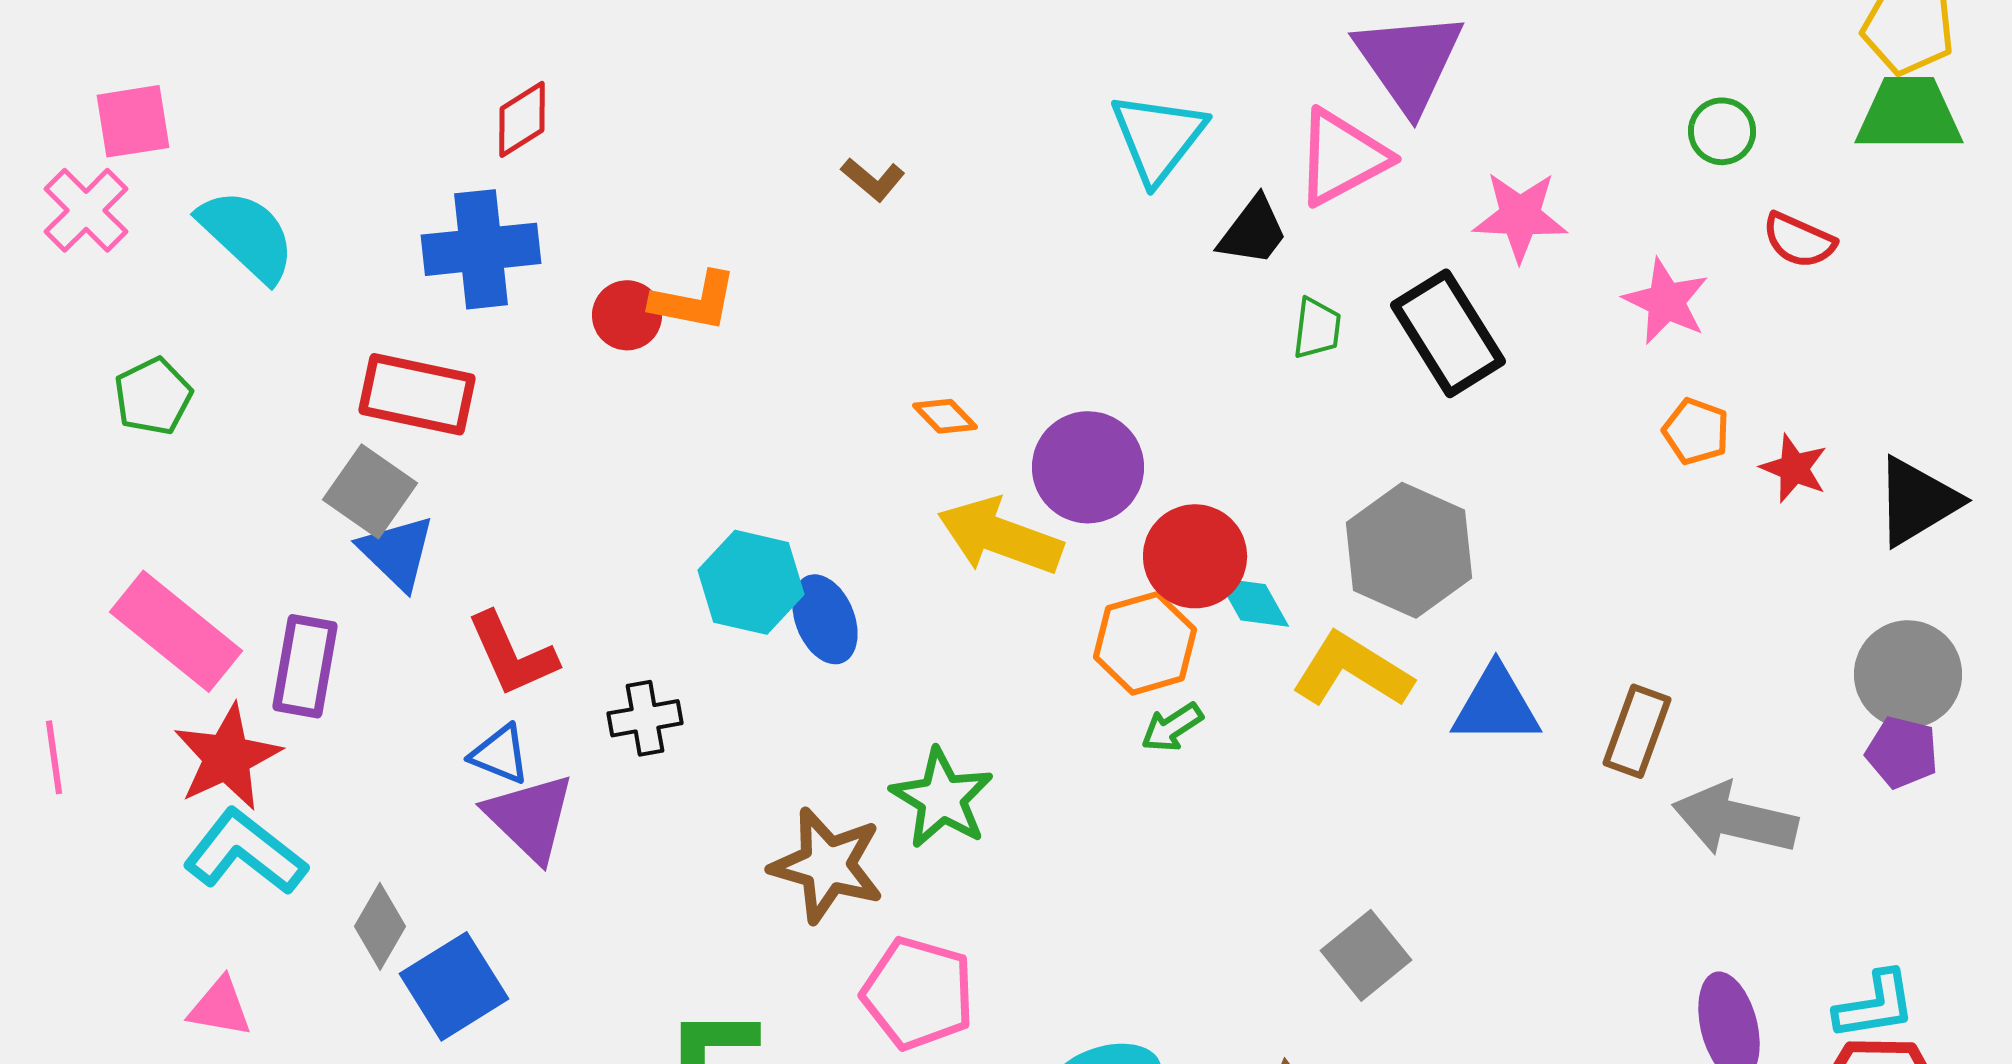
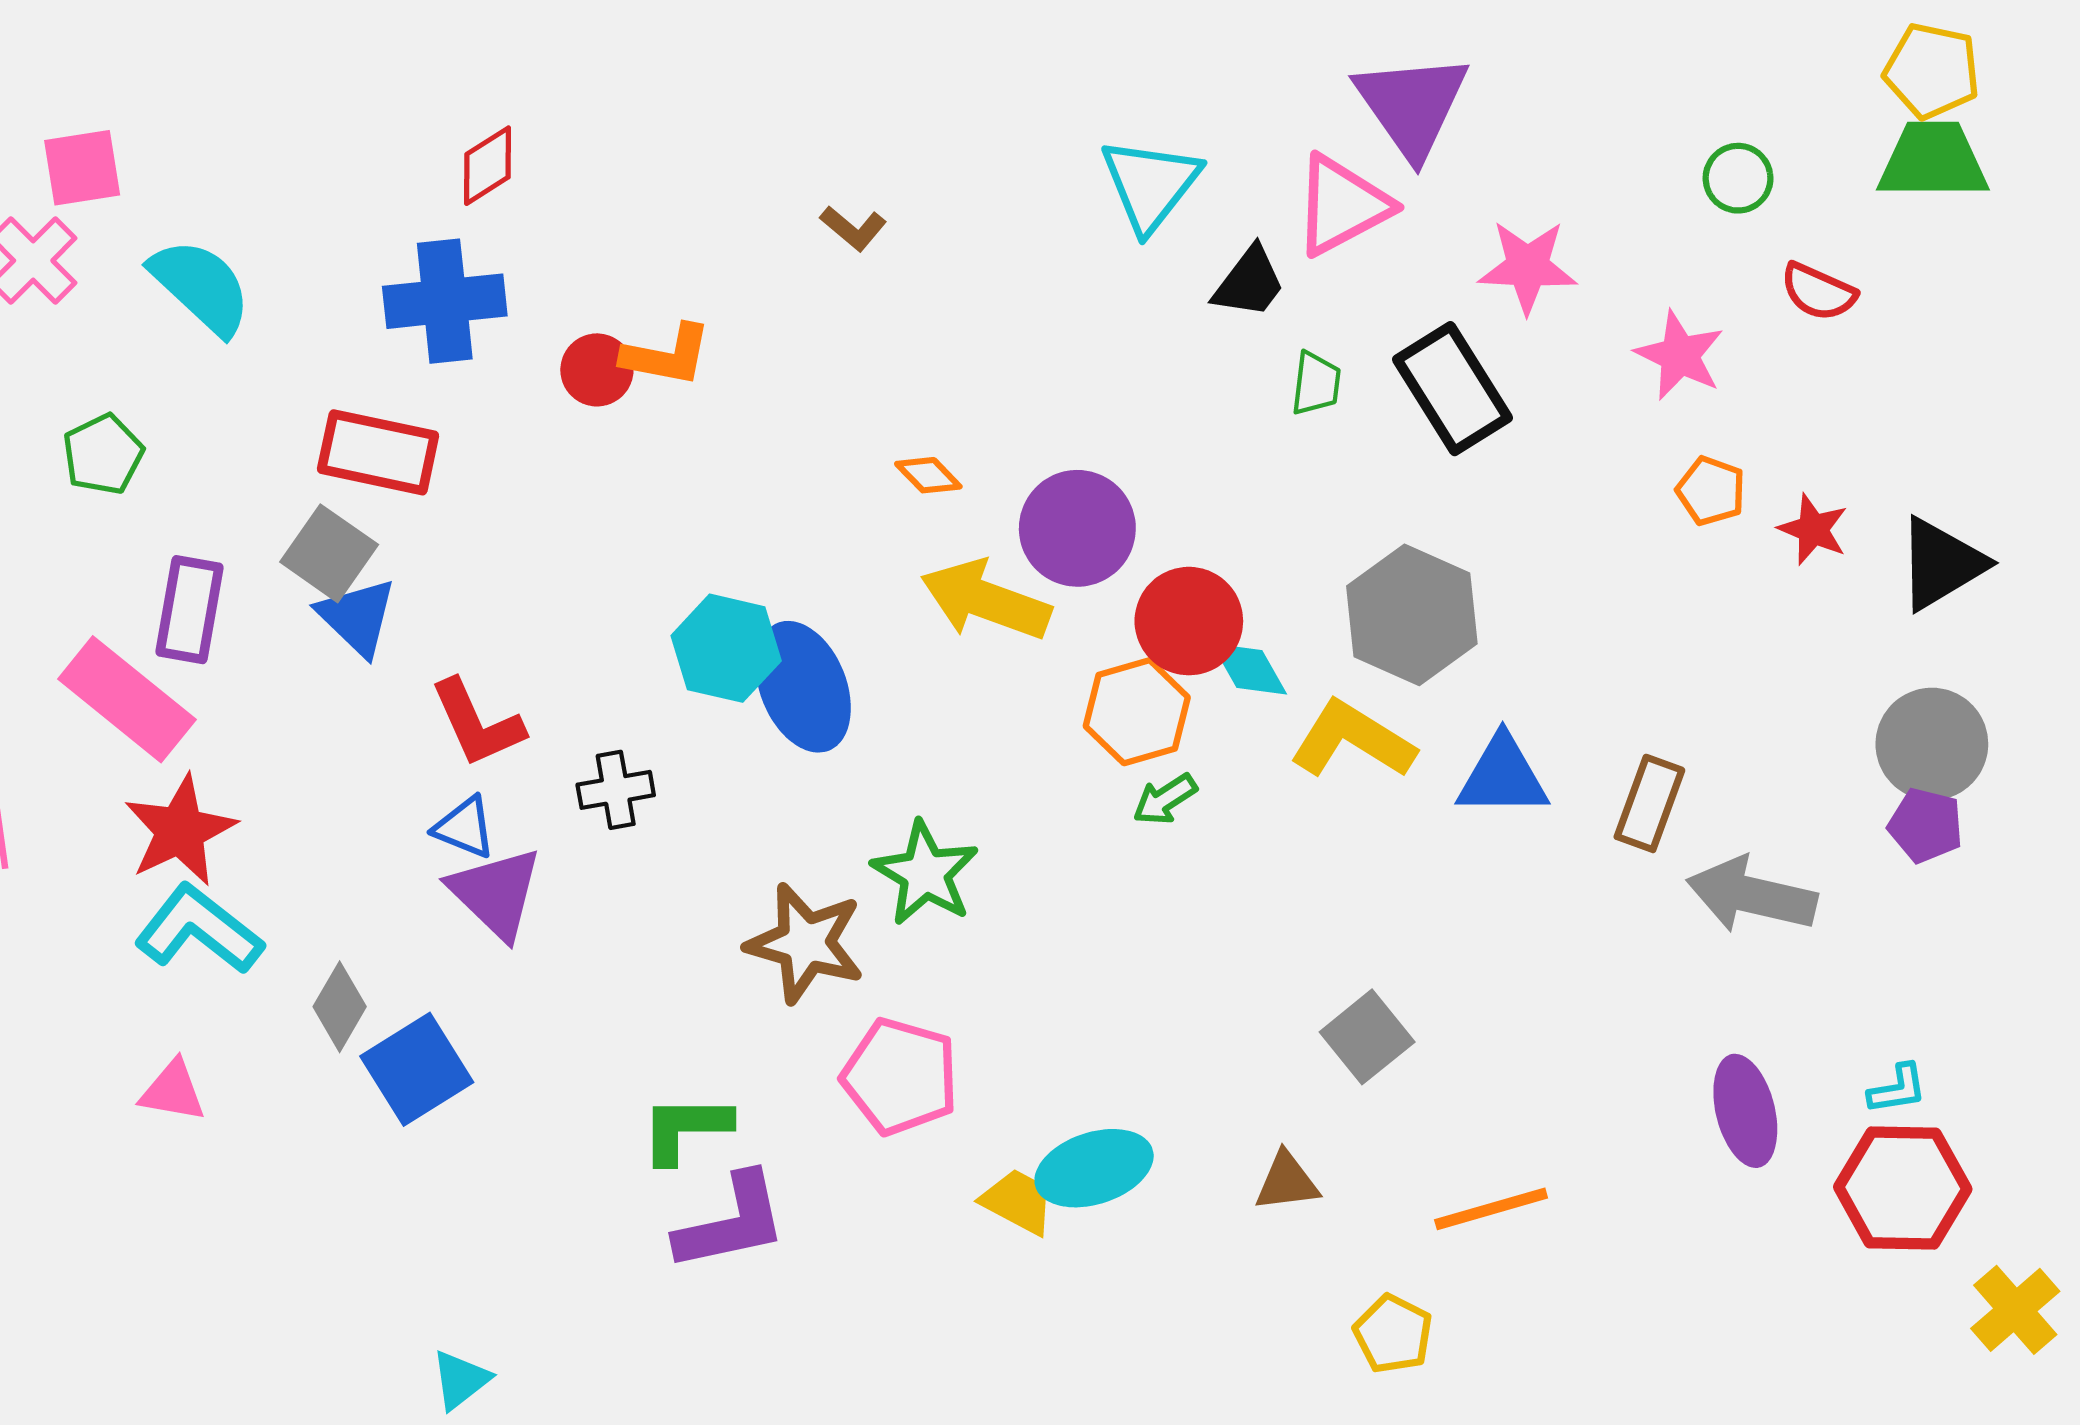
blue ellipse: (825, 619) -> (803, 687), size x1.4
purple rectangle: (305, 666) -> (189, 610), moved
cyan L-shape: (1875, 1005) -> (1897, 1089), size x0.7

